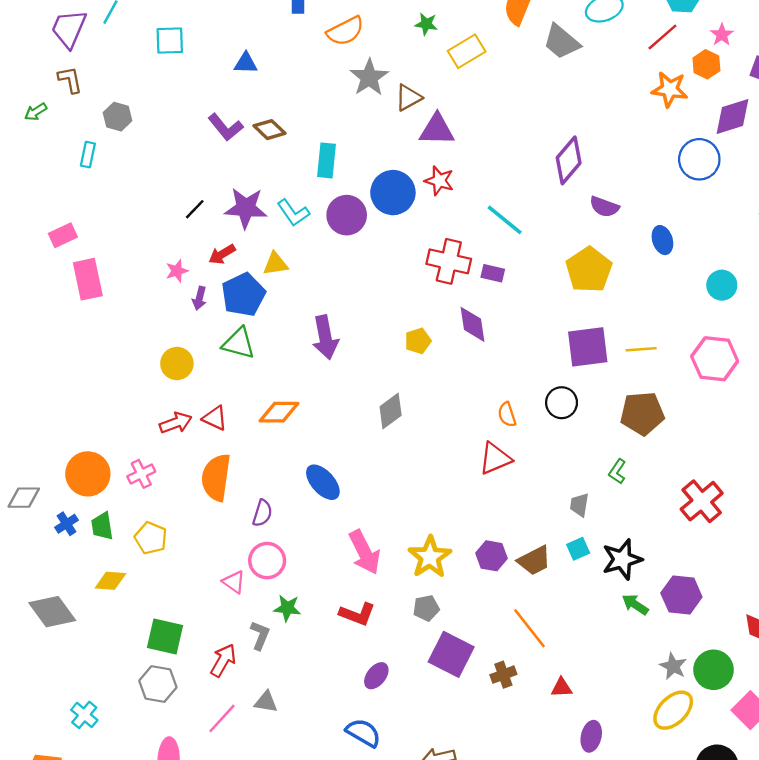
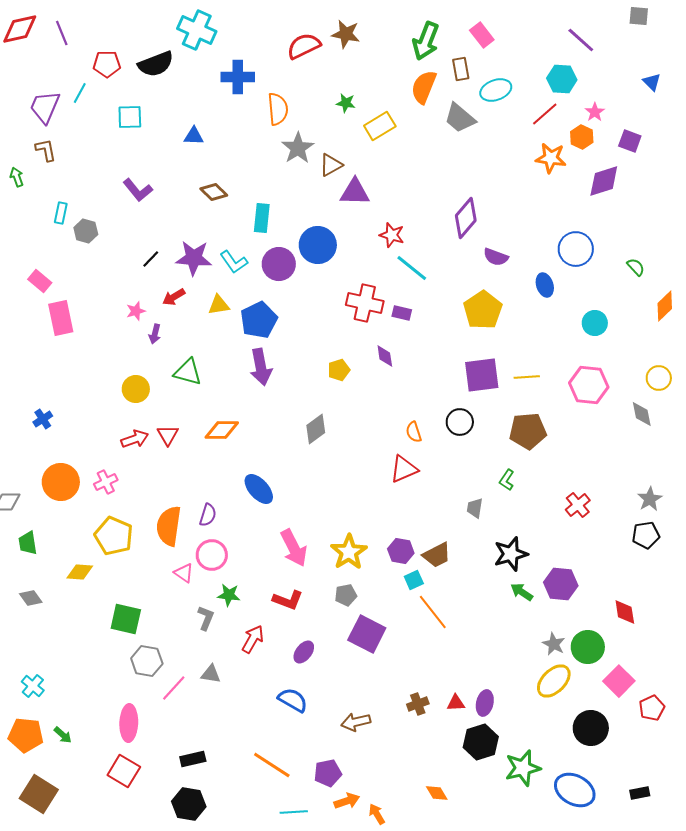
orange semicircle: (345, 31) -> (278, 109), turned -68
green arrow: (36, 112) -> (17, 177), turned 102
gray hexagon: (118, 117) -> (86, 231), moved
purple L-shape: (226, 127) -> (138, 190), moved
blue circle: (699, 159) -> (576, 249), moved
red star: (439, 181) -> (392, 235), moved
pink rectangle: (63, 235) -> (40, 281), turned 65
blue pentagon: (243, 295) -> (259, 320), moved
purple diamond: (473, 324) -> (385, 356), size x0.7
red triangle: (215, 418) -> (168, 435), turned 35
orange semicircle: (216, 477) -> (169, 526), moved
red cross: (702, 501) -> (578, 505), size x0.7
blue cross: (66, 524) -> (43, 419), moved
green trapezoid: (102, 526) -> (28, 543), moved
yellow pentagon: (151, 538) -> (114, 536), size x1.4
cyan square: (578, 549) -> (414, 580), moved
gray diamond: (52, 612) -> (31, 598), size x0.6
red arrow: (223, 660) -> (253, 639), moved
brown cross: (503, 675) -> (418, 704), moved
gray hexagon: (158, 684) -> (147, 661), moved
red triangle: (562, 688) -> (456, 703), moved
cyan cross: (84, 715) -> (33, 686), moved

